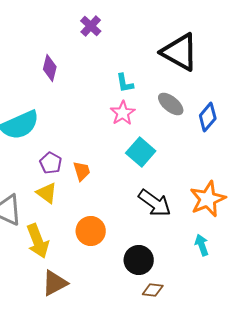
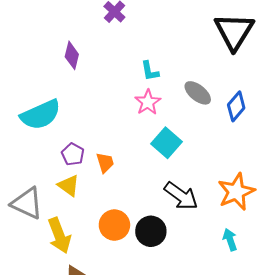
black triangle: (180, 52) -> (234, 31), moved, turned 33
black circle: (139, 260) -> (151, 231), moved

